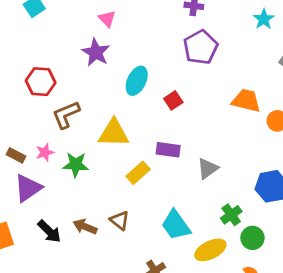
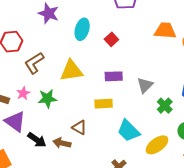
yellow rectangle: (138, 173) -> (104, 104), moved, turned 48
purple triangle: (28, 188) -> (15, 122), turned -40
green cross: (231, 215) -> (165, 106), moved
brown triangle: (120, 220) -> (79, 127), moved
black arrow: (49, 231) -> (37, 140), moved

